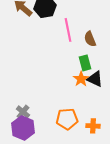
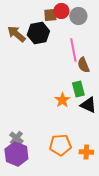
pink line: (68, 30) -> (73, 50), moved
orange star: (81, 79) -> (62, 100), moved

